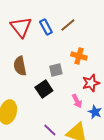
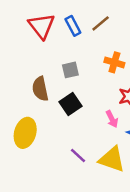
brown semicircle: (20, 66) -> (40, 89), moved
gray square: (56, 70) -> (70, 70), moved

